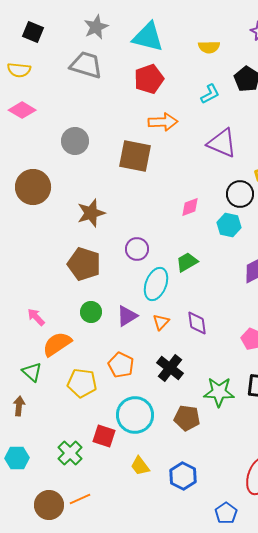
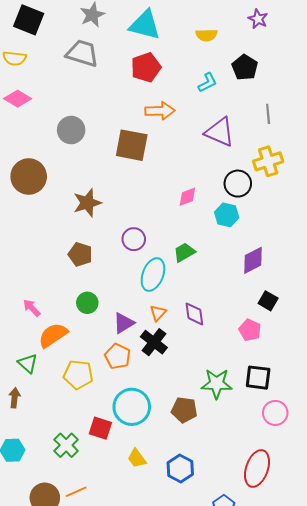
black square: (33, 32) -> (29, 20), size x1.4
brown pentagon: (84, 264) -> (80, 254), size x0.7
purple triangle: (127, 316) -> (124, 323), moved
black cross: (170, 368) -> (154, 342), moved

